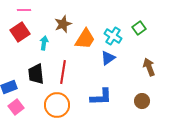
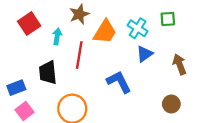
green square: (139, 28) -> (168, 19), turned 32
blue triangle: (108, 58) -> (145, 54), moved
red line: (63, 72) -> (79, 55), moved
blue L-shape: (101, 97) -> (119, 82), moved, turned -115

